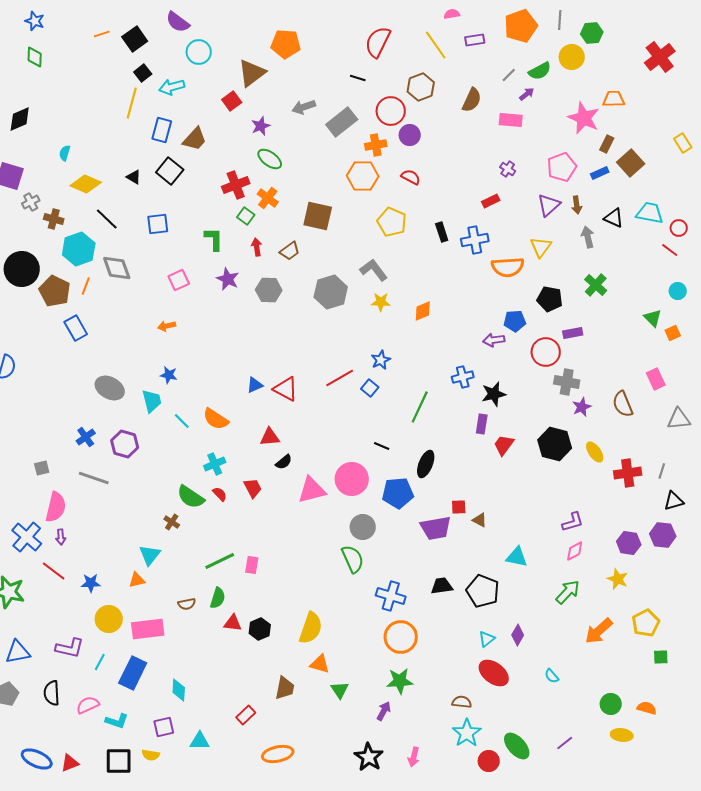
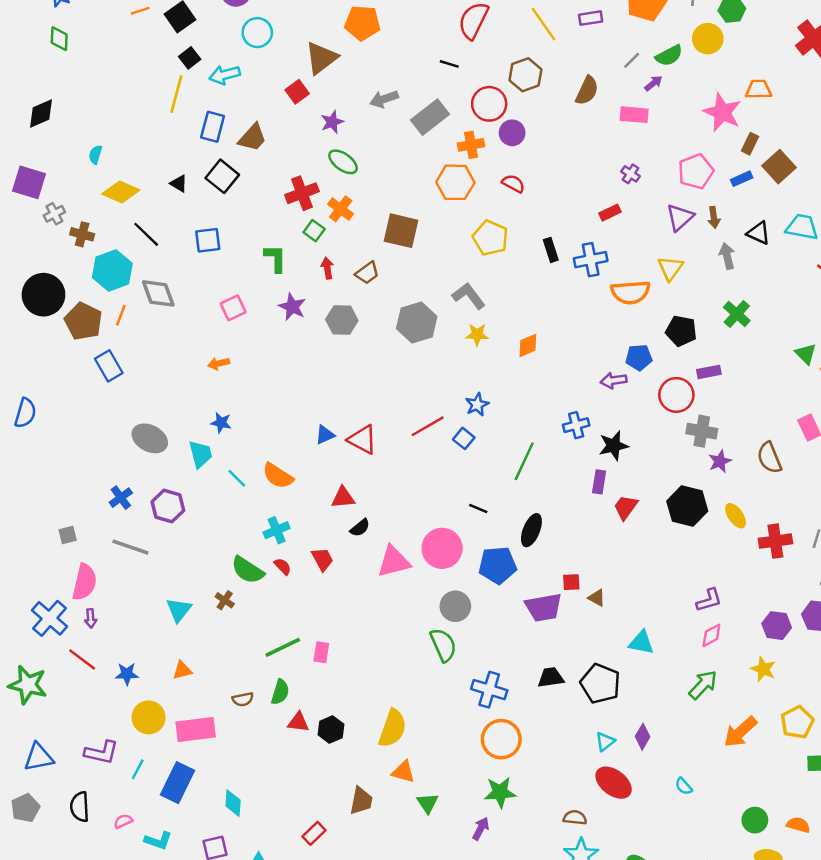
cyan triangle: (150, 555) -> (179, 610), moved
pink semicircle: (88, 705) -> (123, 821), size x0.7

